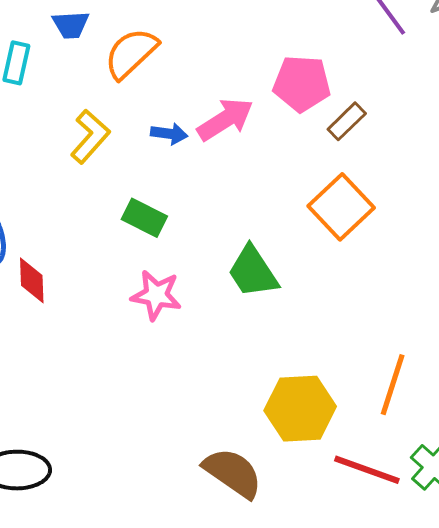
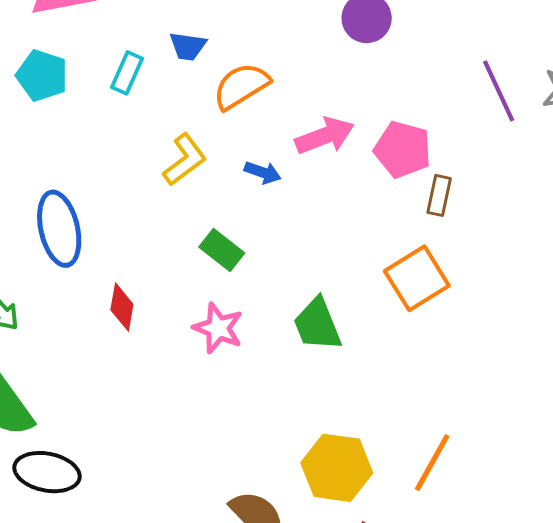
pink arrow: (225, 119) -> (325, 136), moved
brown rectangle: (347, 121) -> (439, 195), turned -45
red diamond: (32, 280) -> (122, 307), moved

